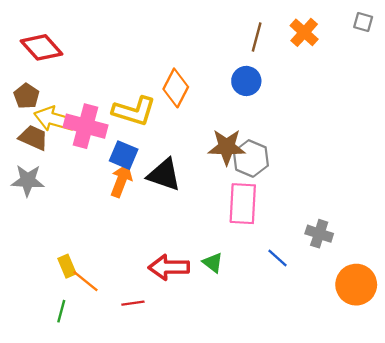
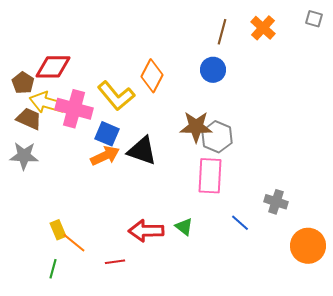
red diamond: (42, 47) -> (53, 67), moved, turned -48
yellow L-shape: (134, 111) -> (116, 96), turned 33
orange arrow: (121, 180) -> (105, 156), turned 44

